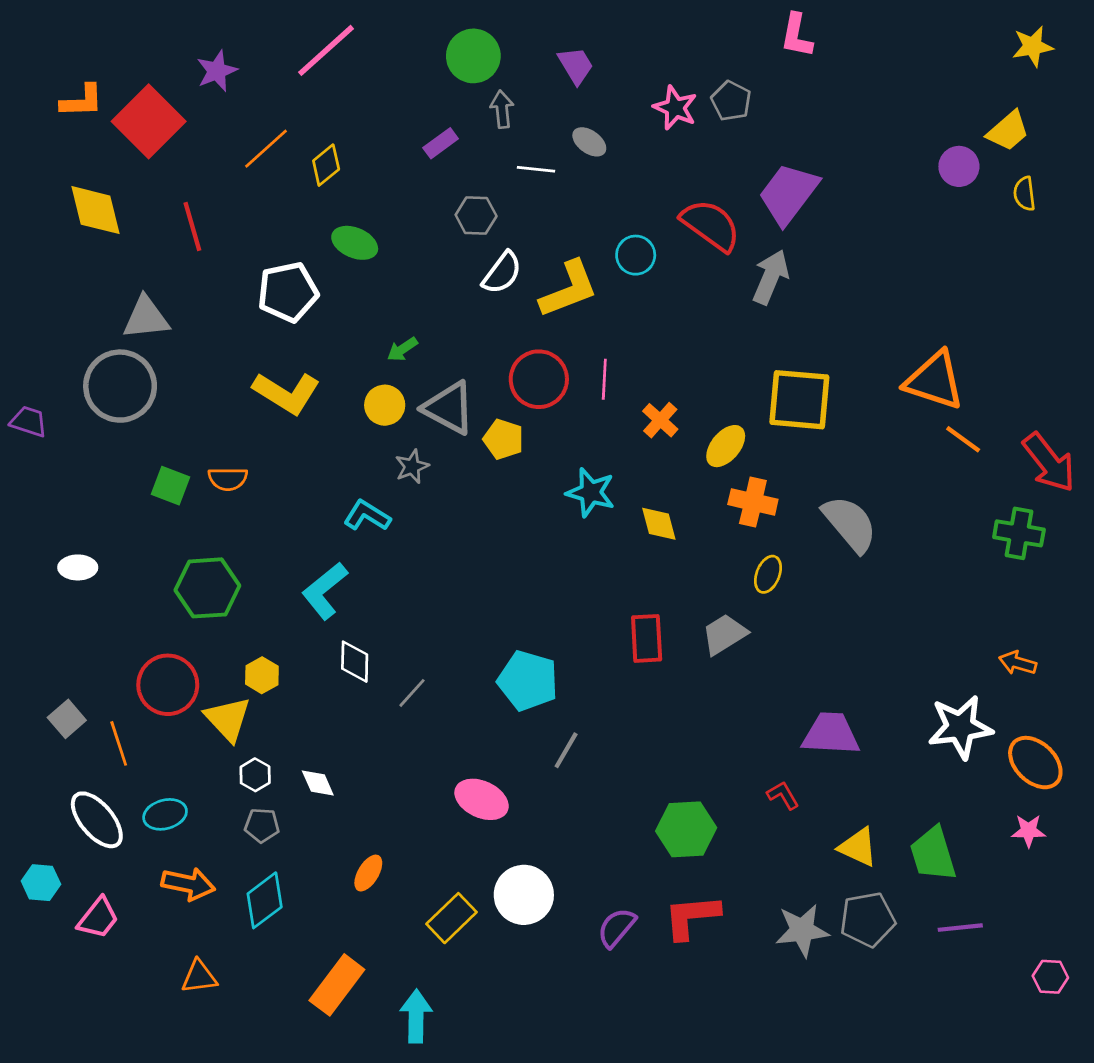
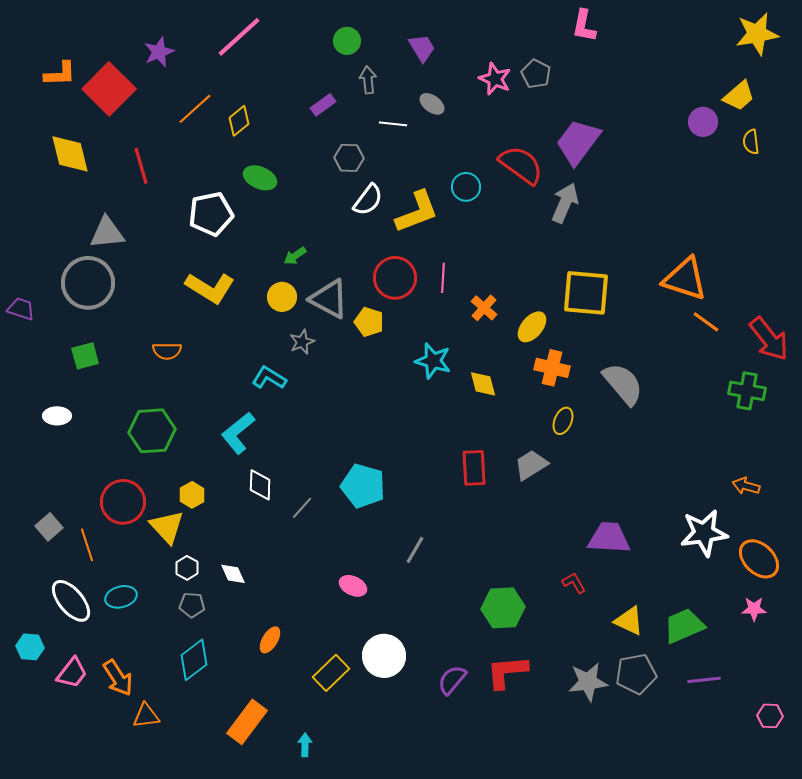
yellow star: (1033, 46) -> (757, 34), size x1.4
green circle: (473, 56) -> (347, 41), size x0.7
green square: (171, 486) -> (85, 356), moved, turned -36
cyan pentagon: (528, 681) -> (363, 486), moved
pink ellipse: (482, 799) -> (353, 586), size x0.7
green trapezoid: (933, 854) -> (684, 626), turned 84
orange arrow: (188, 884) -> (118, 678), moved, turned 45
cyan arrow: (416, 1016) -> (305, 745), size x0.6

